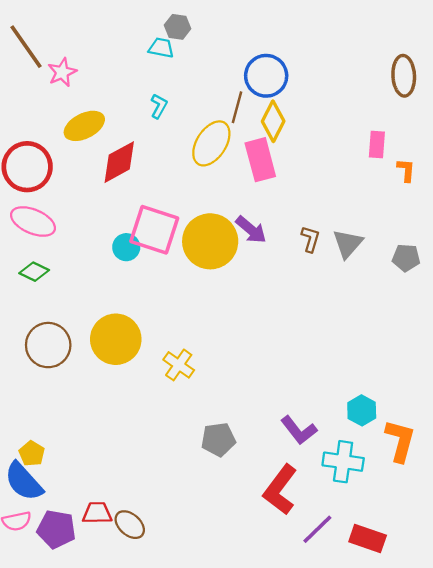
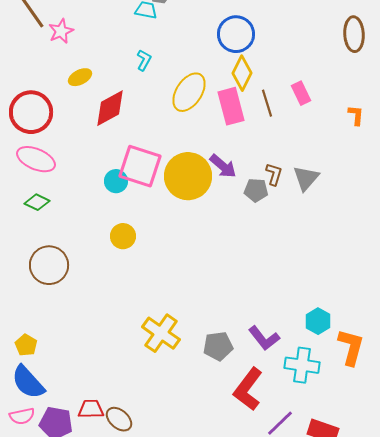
brown line: (237, 107) -> (267, 103), moved, turned -32
yellow ellipse: (84, 126) -> (80, 77), size x0.7
pink rectangle: (377, 145) -> (301, 93), moved, turned -30
gray pentagon: (406, 258) -> (256, 190), moved
yellow circle: (116, 339) -> (123, 236), moved, size x0.6
yellow cross: (179, 365) -> (161, 333), moved, size x1.4
gray pentagon: (218, 440) -> (218, 346), moved
yellow pentagon: (32, 453) -> (26, 345), moved

